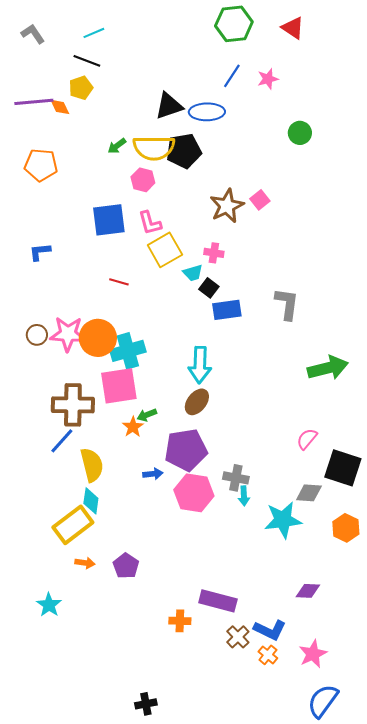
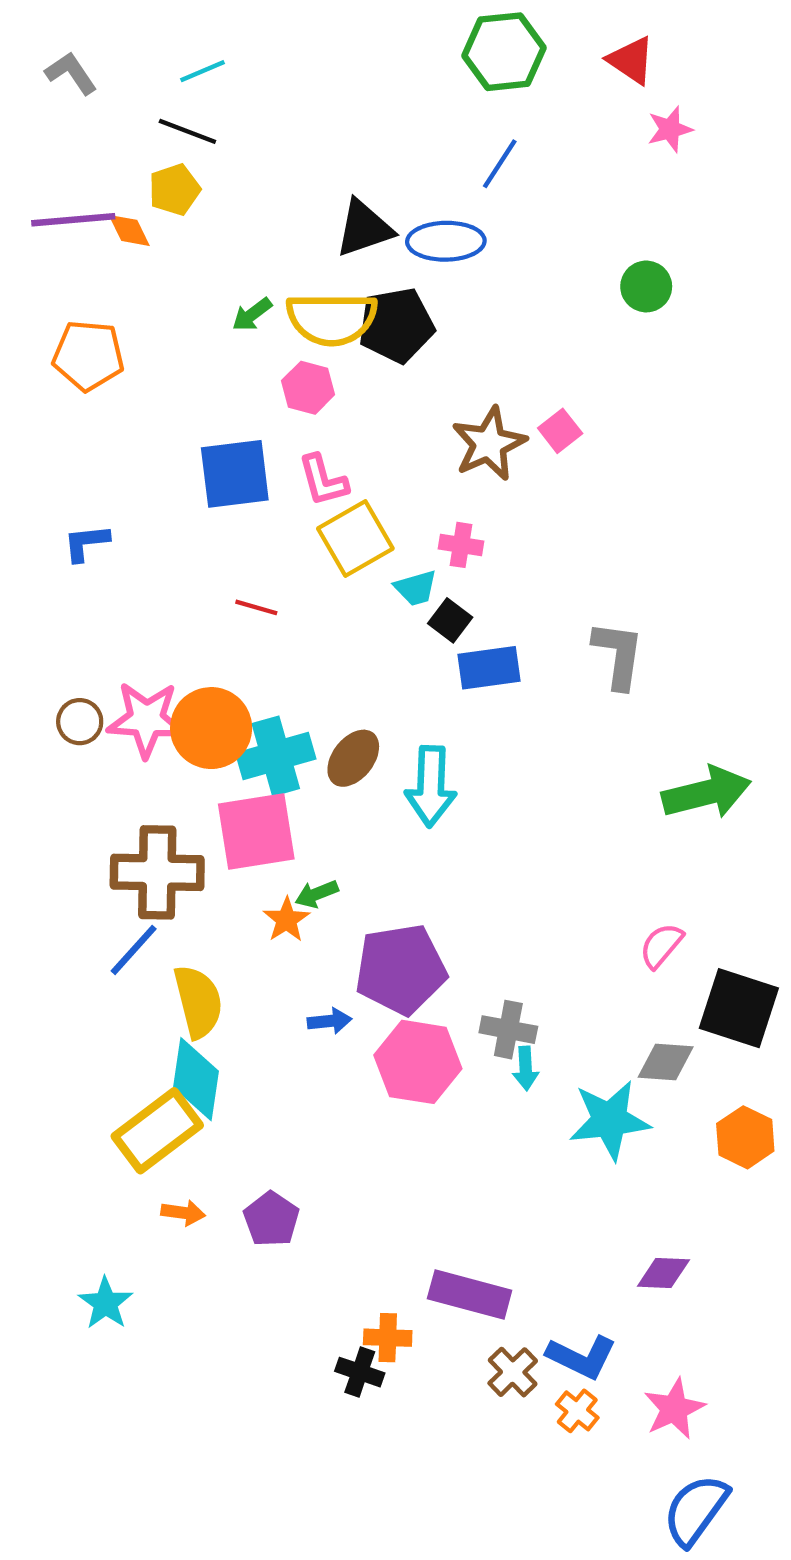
pink star: (268, 79) -> (670, 129), moved
brown ellipse: (197, 402) -> (353, 758), moved
cyan diamond: (91, 501) -> (196, 1079), size x1.4
black cross: (146, 704) -> (360, 1372), moved, turned 30

